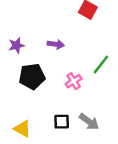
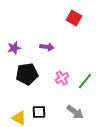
green line: (101, 65) -> (85, 81), moved
black square: (62, 122) -> (39, 112), moved

